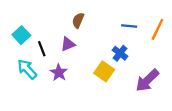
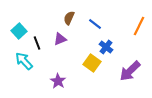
blue line: (129, 26) -> (95, 24), moved, turned 32
purple star: (59, 73) -> (58, 81), moved

